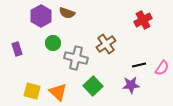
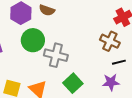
green circle: (53, 43) -> (33, 40), size x1.5
brown cross: (106, 44) -> (110, 41), moved, turned -30

